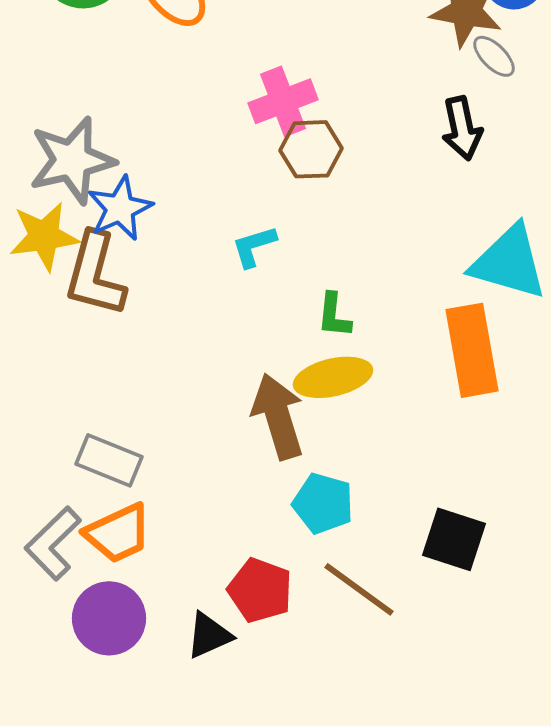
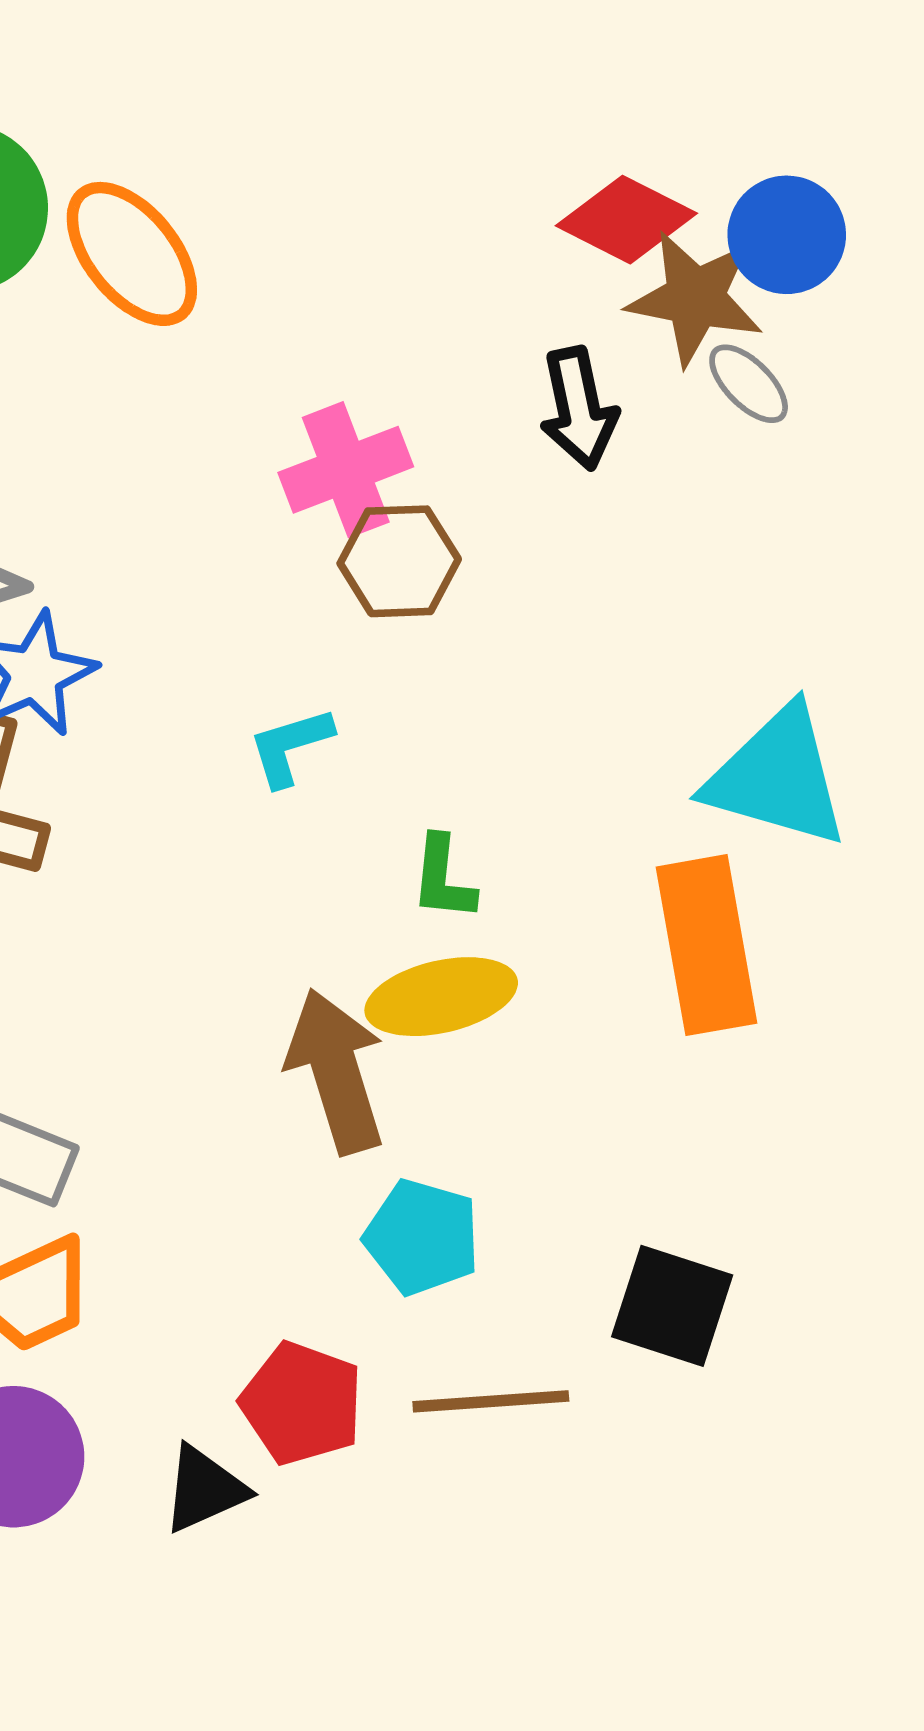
black arrow: (462, 128) -> (579, 409), moved
brown line: (359, 589) -> (491, 1401), turned -40

